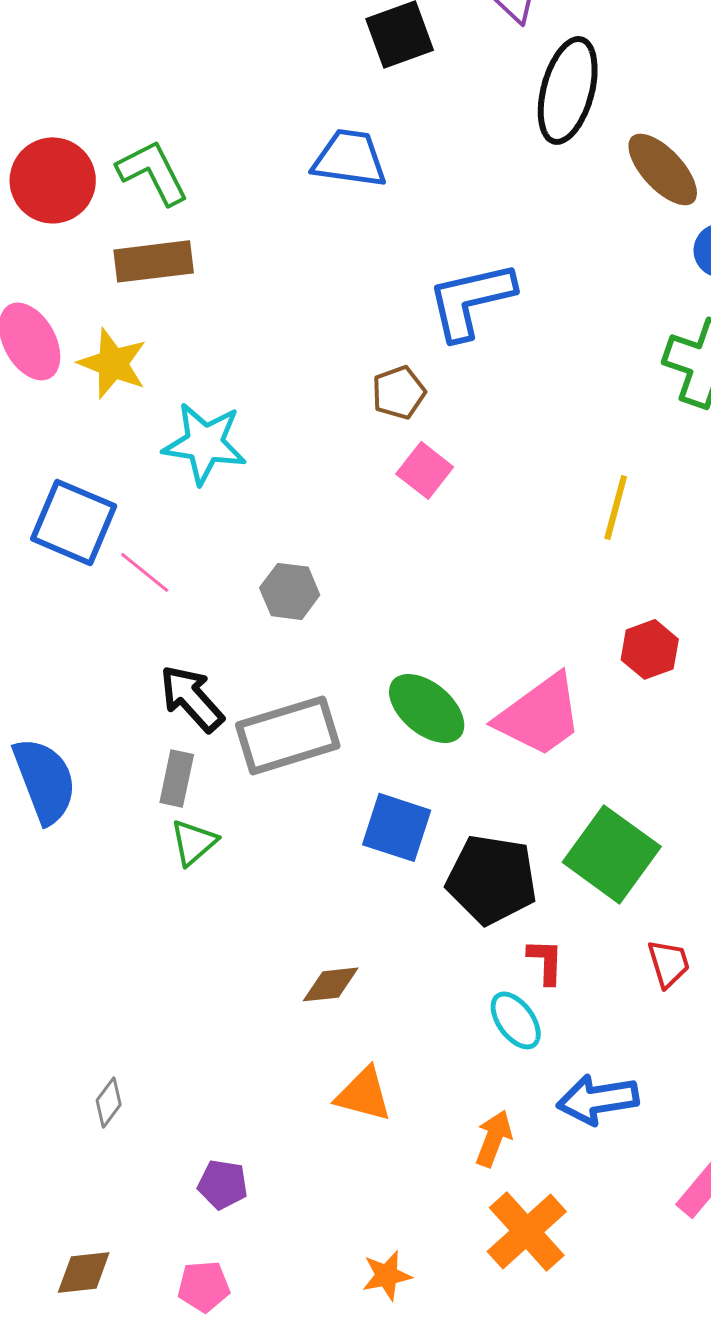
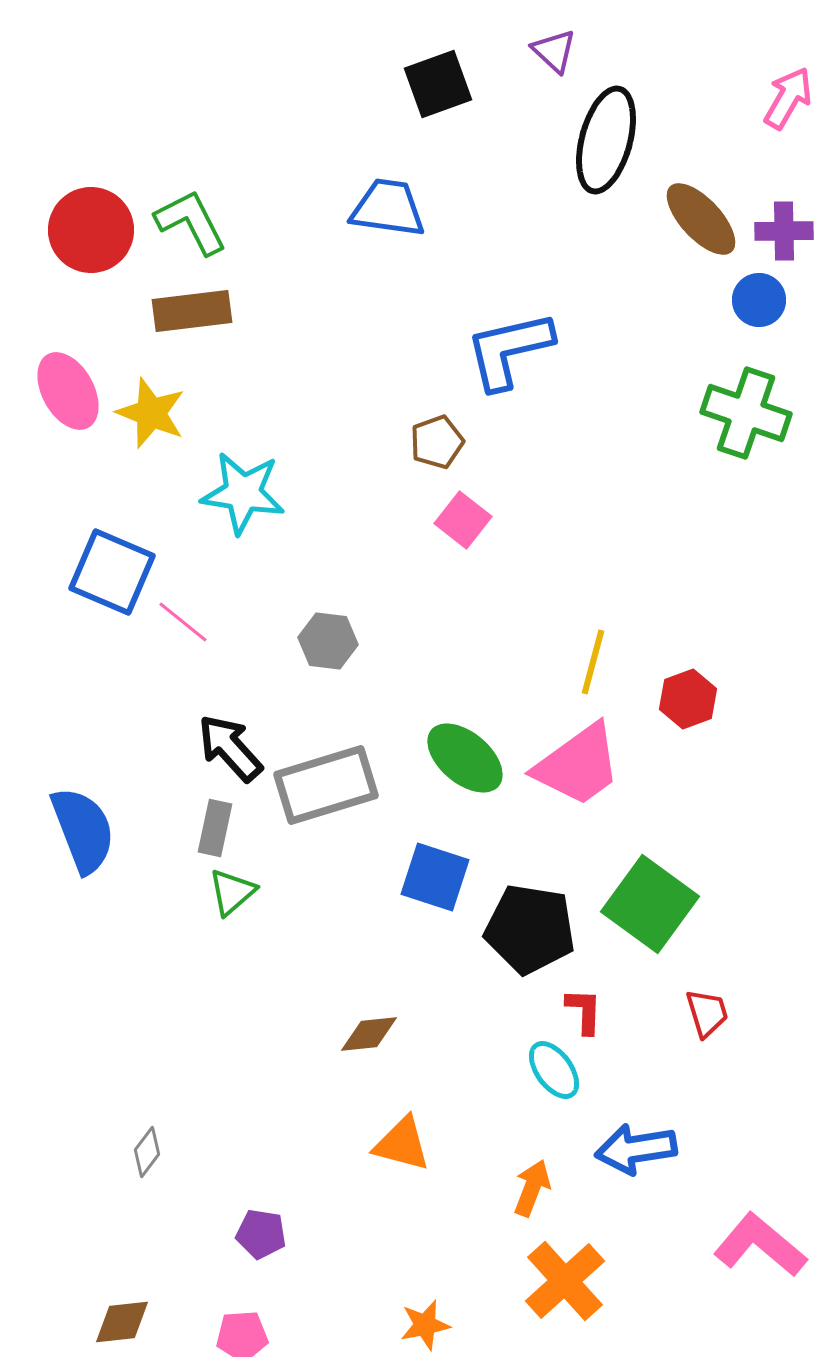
yellow line: (616, 507) -> (593, 662), moved

